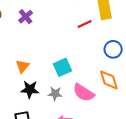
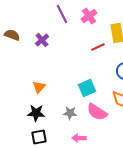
cyan square: (62, 67) -> (87, 88), moved
black star: (30, 89) -> (36, 113), moved

